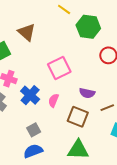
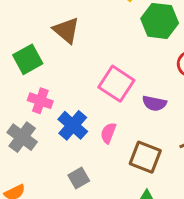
pink square: (59, 68) -> (116, 84), turned -30
purple semicircle: (87, 93) -> (154, 103), moved

